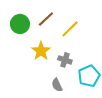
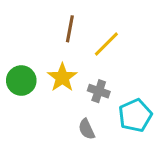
brown line: (46, 19) -> (70, 29), turned -36
green circle: (20, 24) -> (21, 81), moved

